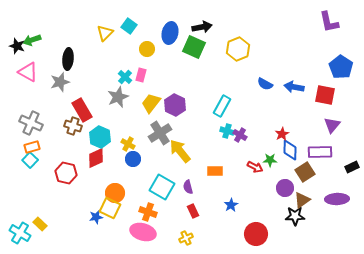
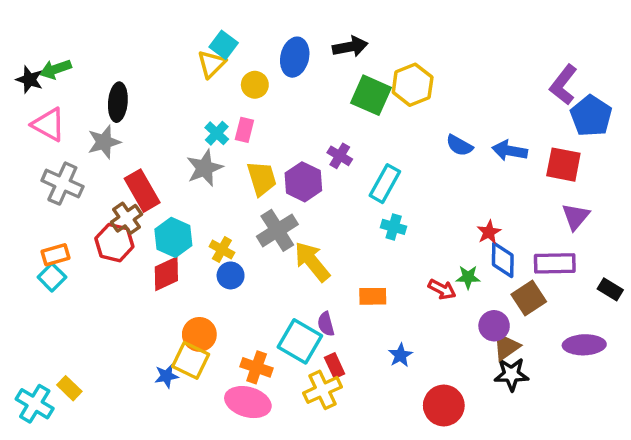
purple L-shape: (329, 22) -> (563, 85), moved, turned 50
yellow triangle: (105, 33) -> (211, 64), moved
green square: (194, 47) -> (371, 95), moved
yellow trapezoid: (151, 103) -> (262, 178), turned 125
gray cross: (31, 123) -> (62, 184), moved
brown cross: (73, 126) -> (127, 218), turned 36
purple cross: (240, 135) -> (340, 156), moved
black rectangle: (352, 167) -> (610, 289), turned 56
red hexagon: (66, 173) -> (114, 243), moved
cyan square: (162, 187) -> (300, 341), moved
brown triangle: (302, 200) -> (506, 347), moved
yellow cross: (186, 238) -> (322, 390), moved, size x1.5

